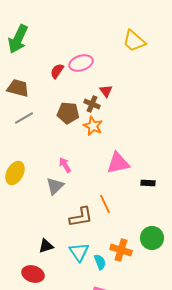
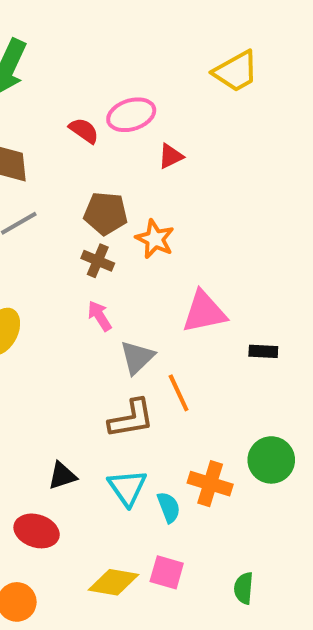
yellow trapezoid: (134, 41) -> (236, 71), turned -70
red semicircle: (57, 71) -> (84, 131), turned 91
red triangle: (106, 91) -> (171, 156), moved, turned 40
brown cross: (92, 104) -> (98, 261), moved
gray triangle: (55, 186) -> (137, 357), moved

